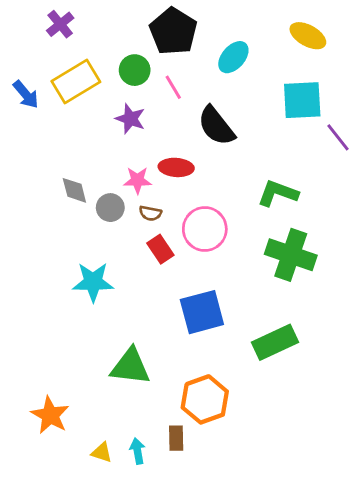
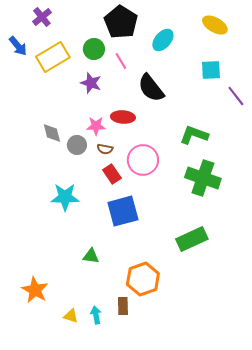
blue arrow: (26, 94) -> (18, 46), moved
cyan square: (302, 100) -> (211, 70), size x0.7
blue square: (202, 312) -> (123, 211), moved
green triangle: (130, 367) -> (91, 256), size x0.6

